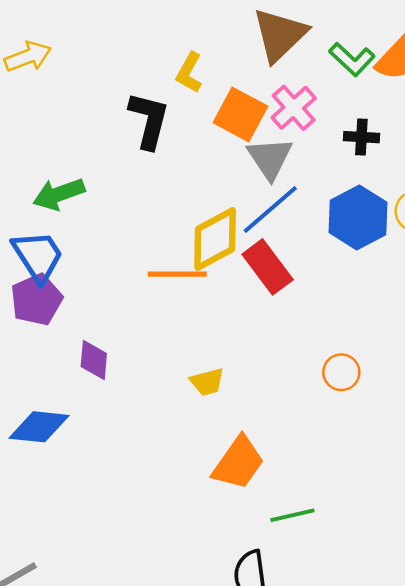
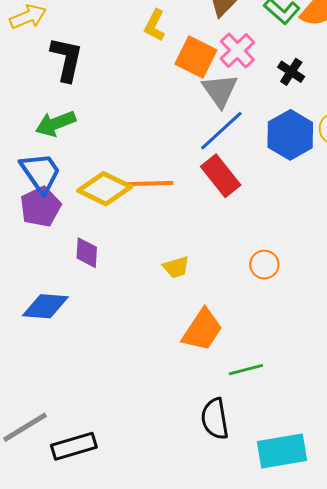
black L-shape: (149, 120) -> (67, 59), moved
black cross: (361, 137) -> (291, 72), turned 32
yellow diamond: (215, 239) -> (105, 189), moved, turned 56
orange circle: (341, 372) -> (264, 265), moved

